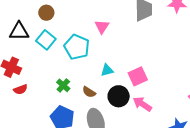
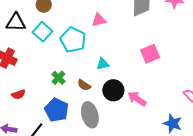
pink triangle: (102, 27) -> (99, 20), turned 42
pink square: (138, 76) -> (150, 54), moved
red semicircle: (20, 89) -> (18, 94), moved

